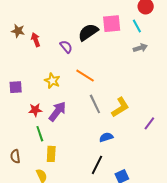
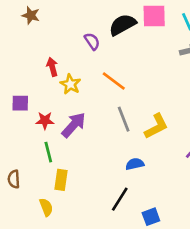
red arrow: (36, 40) -> (52, 67), moved
purple square: (16, 87) -> (20, 103), moved

